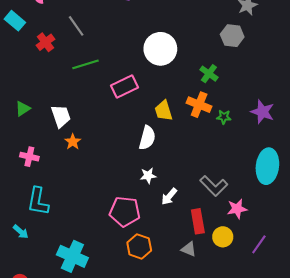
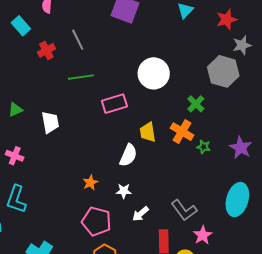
gray hexagon: (232, 36) -> (223, 71), size x1.4
orange star: (73, 142) -> (90, 183), moved
pink star: (237, 209) -> (203, 235), turned -30

